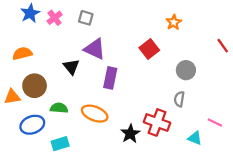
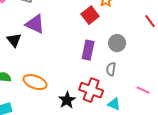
red square: (149, 49) -> (90, 15), moved
purple rectangle: (110, 78) -> (88, 50), moved
cyan triangle: (195, 138) -> (114, 104), moved

